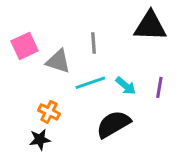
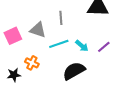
pink square: (25, 46) -> (13, 36), moved
purple line: (159, 87) -> (104, 47), turned 40
black star: (40, 139) -> (14, 75), moved

